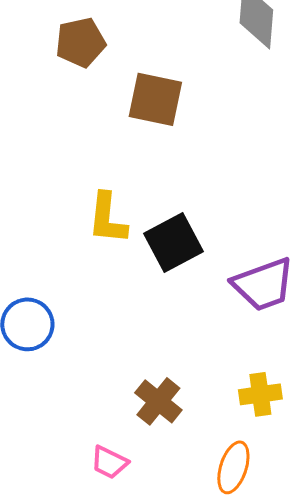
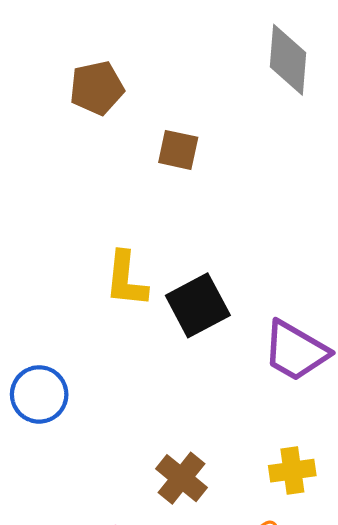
brown square: (155, 99) -> (178, 150), size x0.7
purple trapezoid: (263, 284) -> (296, 351), turned 50

